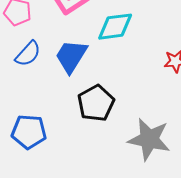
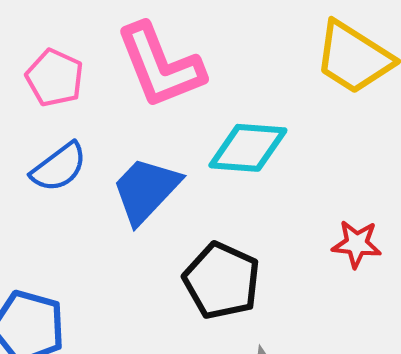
black pentagon: (96, 103) -> (222, 281), moved, turned -30

